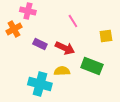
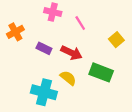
pink cross: (28, 11) -> (53, 12), moved
yellow square: (106, 36) -> (116, 40), turned -32
yellow semicircle: (62, 71) -> (68, 78), turned 42

